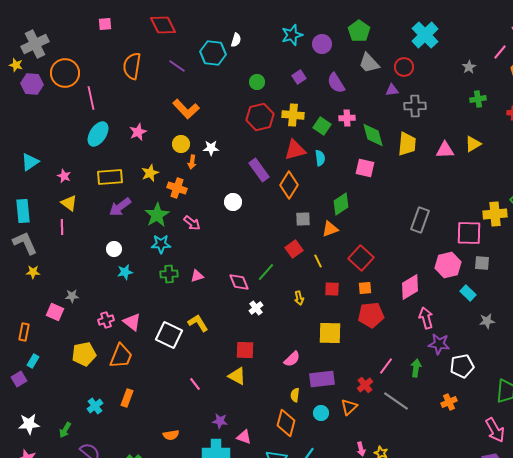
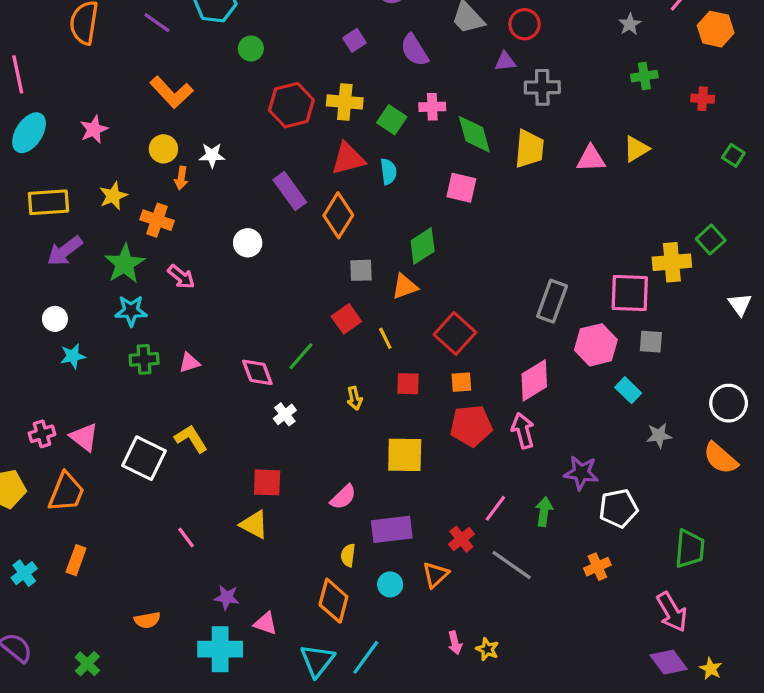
green circle: (257, 82) -> (251, 48), moved
gray rectangle: (420, 220) -> (552, 301), moved
pink arrow: (426, 318) -> (523, 431), moved

